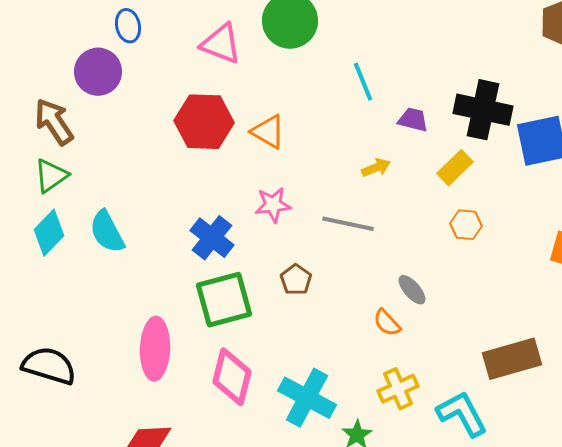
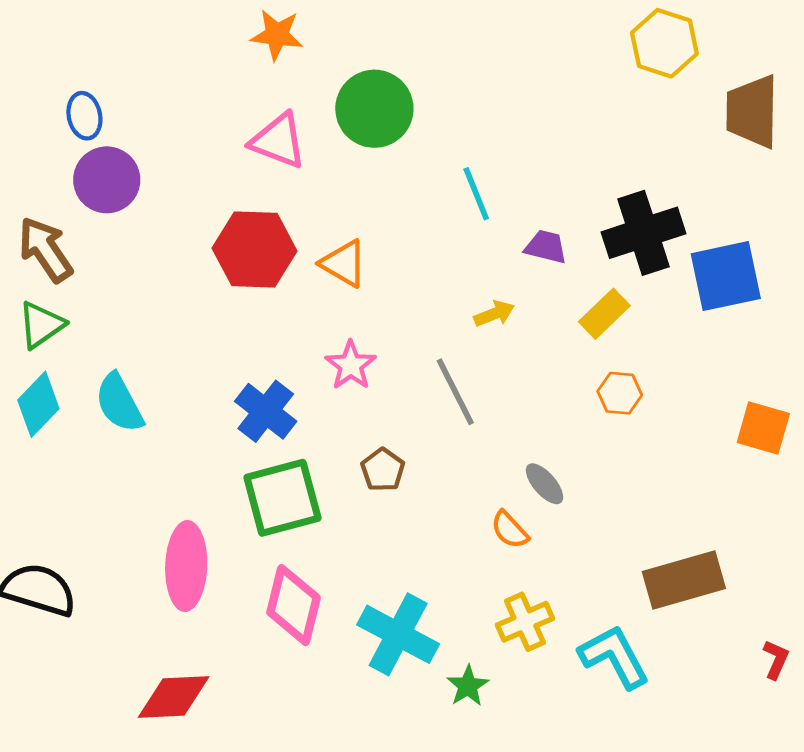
blue ellipse: (128, 26) -> (84, 116), moved
black cross: (483, 110) -> (643, 233), turned -30
pink star: (273, 205) -> (351, 365), turned -30
gray line: (348, 224) -> (455, 392), turned 51

